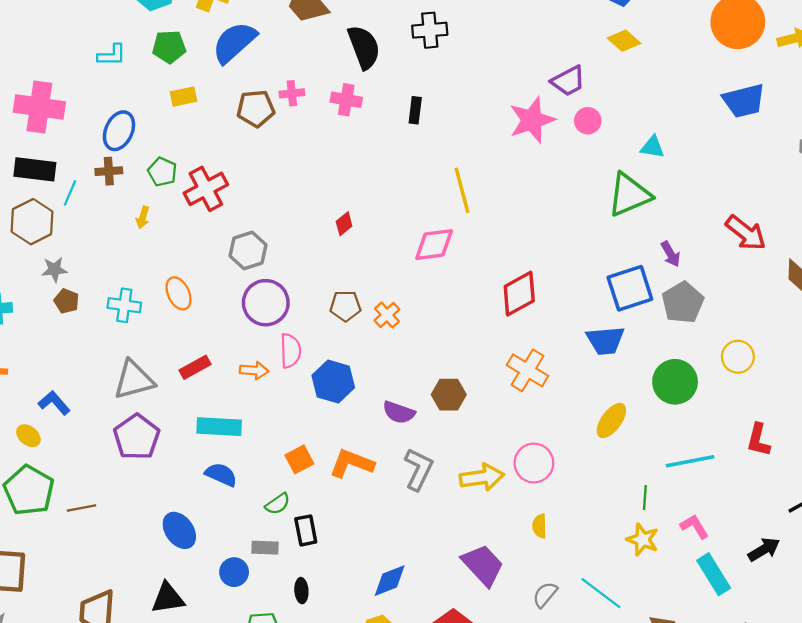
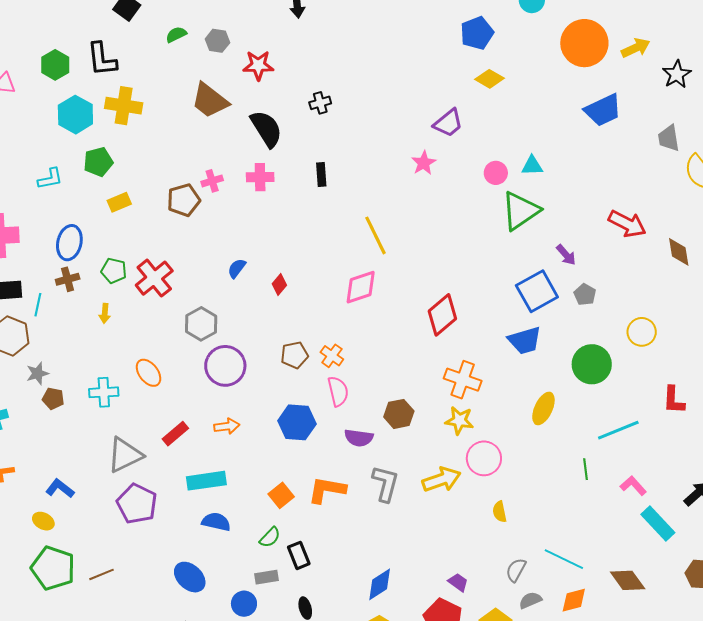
black cross: (430, 30) -> (320, 103), size x0.7
blue semicircle: (234, 42) -> (237, 268), moved, size x0.5
pink star: (532, 120) -> (424, 163), size x0.6
pink circle: (588, 121) -> (496, 173), moved
gray pentagon: (683, 302) -> (585, 295), size x0.6
pink semicircle: (290, 351) -> (338, 391), moved
yellow star: (643, 540) -> (459, 420), moved
purple trapezoid: (483, 565) -> (458, 582), moved, size x0.5

